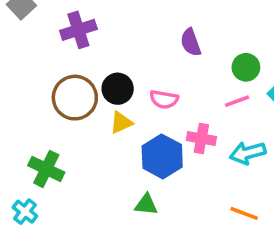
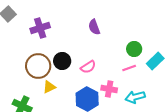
purple semicircle: (191, 42) -> (94, 27), moved
pink semicircle: (164, 99) -> (88, 67), turned -42
yellow triangle: (121, 123) -> (49, 87), moved

